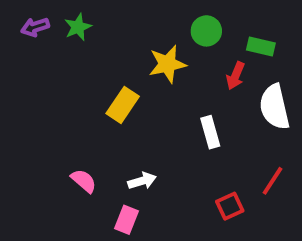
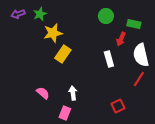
yellow star: (167, 64) -> (53, 33), moved
white rectangle: (210, 132) -> (109, 59), moved
white arrow: (142, 181) -> (73, 93), turned -80
red line: (273, 181) -> (139, 79), moved

